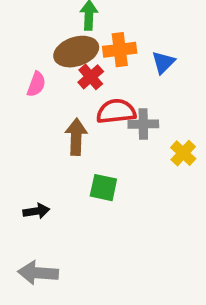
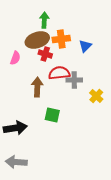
red cross: (91, 77) -> (45, 54), turned -32
black arrow: (36, 211) -> (15, 128), size x1.6

